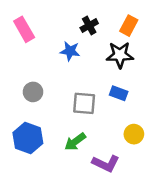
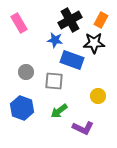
black cross: (89, 26) -> (70, 20), size x1.6
blue rectangle: (119, 93) -> (72, 60), moved, size x1.6
gray square: (84, 103) -> (54, 81), moved
yellow circle: (134, 134) -> (98, 96), moved

